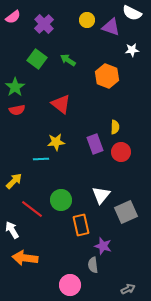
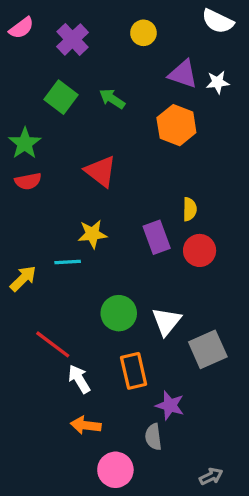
purple triangle: (111, 27) -> (183, 74), moved
yellow arrow: (14, 181) -> (23, 279), moved
green circle: (61, 200) -> (119, 313), moved
white arrow: (12, 230) -> (79, 379), moved
orange arrow: (25, 258) -> (86, 425), moved, size x0.7

